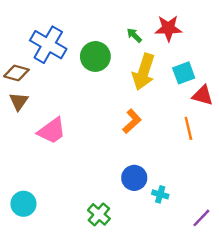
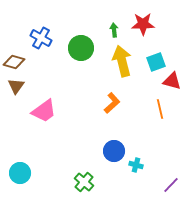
green arrow: (134, 35) -> (114, 30), turned 40
blue cross: (48, 45) -> (41, 38), size x0.7
yellow arrow: (144, 72) -> (122, 61), turned 148

